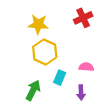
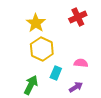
yellow star: (38, 24) -> (36, 23), turned 30
purple arrow: (81, 92) -> (76, 87), turned -120

